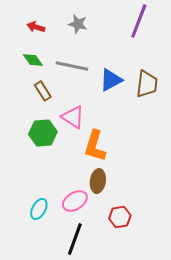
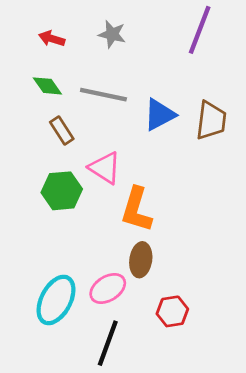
cyan ellipse: (39, 209) -> (56, 300), size x1.6

